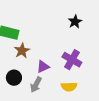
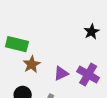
purple triangle: (43, 67) -> (61, 73), moved

